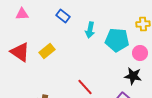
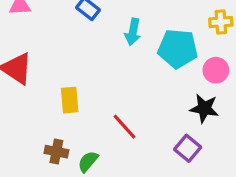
yellow rectangle: (47, 51) -> (70, 100), moved, turned -56

